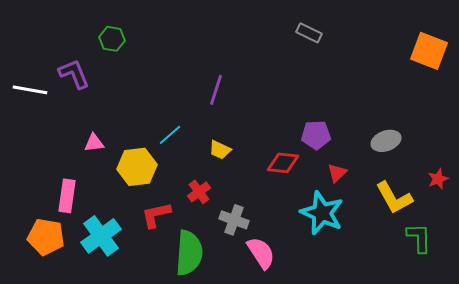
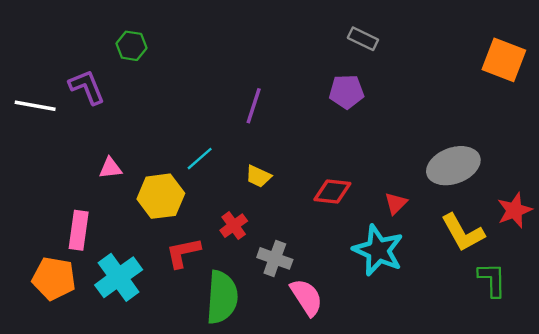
purple pentagon: (316, 135) -> (346, 92), moved
gray ellipse: (386, 141) -> (453, 166), size x1.5
red star: (438, 179) -> (514, 210), size x1.4

